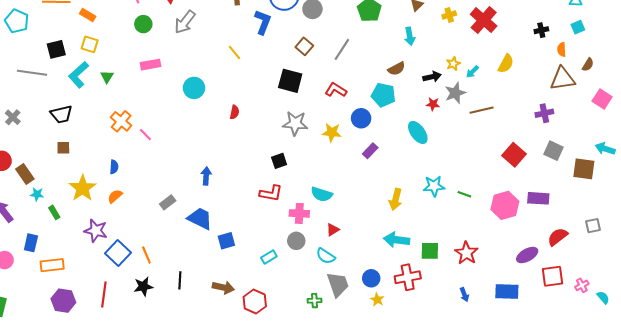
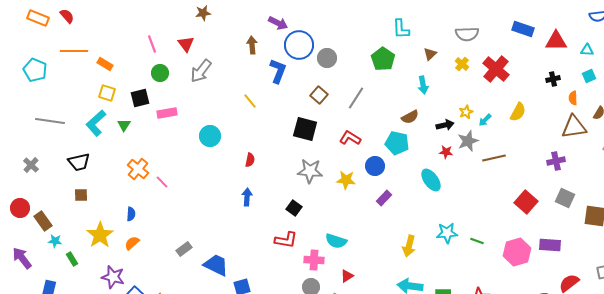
yellow cross: (449, 15) -> (462, 64), turned -32
black square: (56, 49) -> (140, 98), moved
black square: (279, 161) -> (294, 208), turned -35
blue arrow: (206, 176) -> (247, 197), moved

